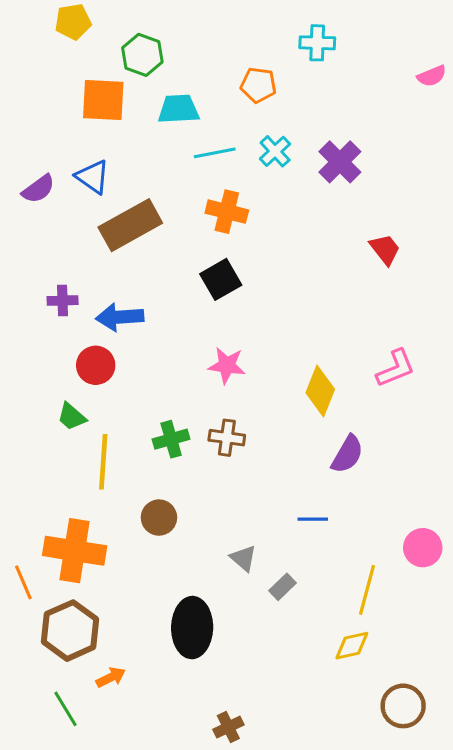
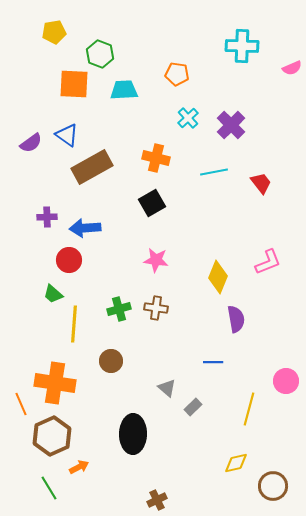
cyan cross: (317, 43) -> (242, 46), moved, size x1.4
cyan line: (215, 153) -> (214, 172), moved
purple semicircle: (347, 454) -> (236, 319), turned -40
yellow diamond: (352, 646) -> (236, 463), moved

